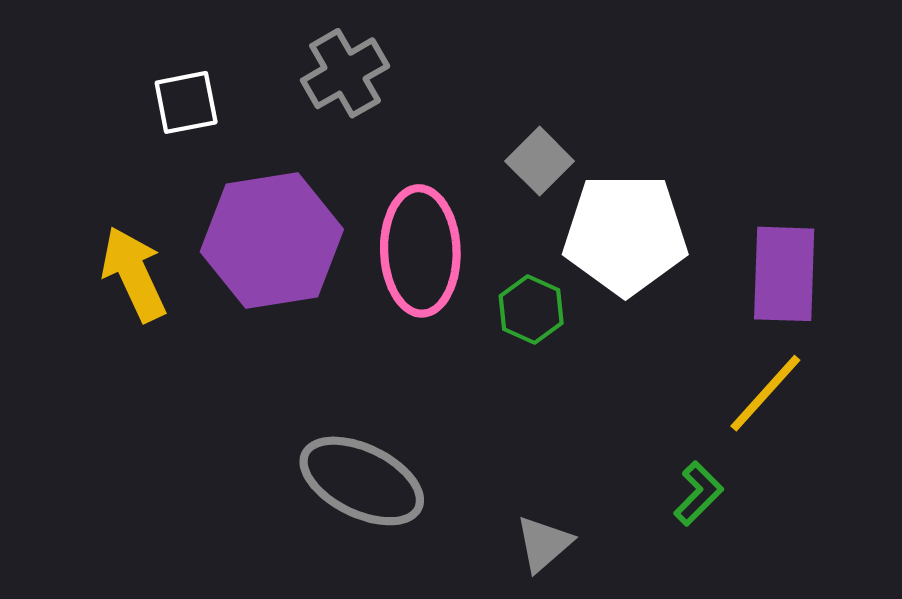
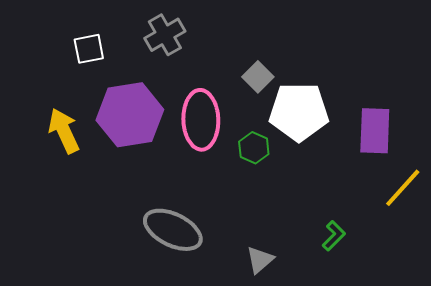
yellow line: (765, 393) -> (403, 188), moved

